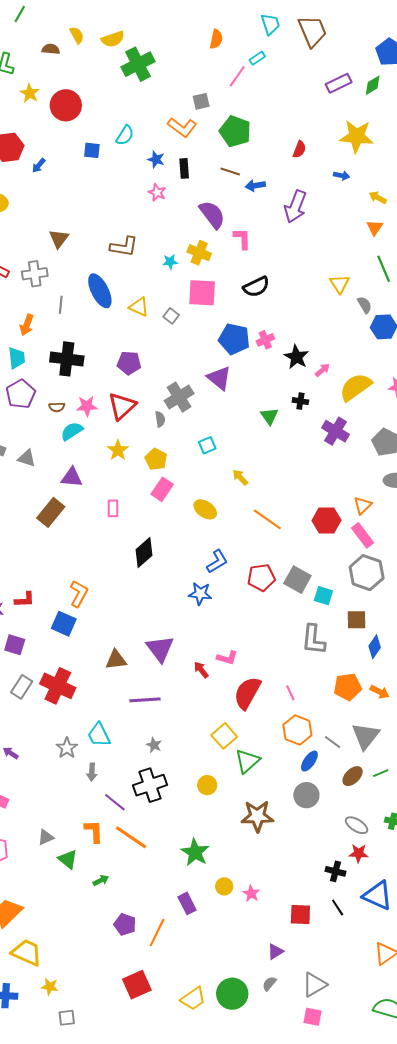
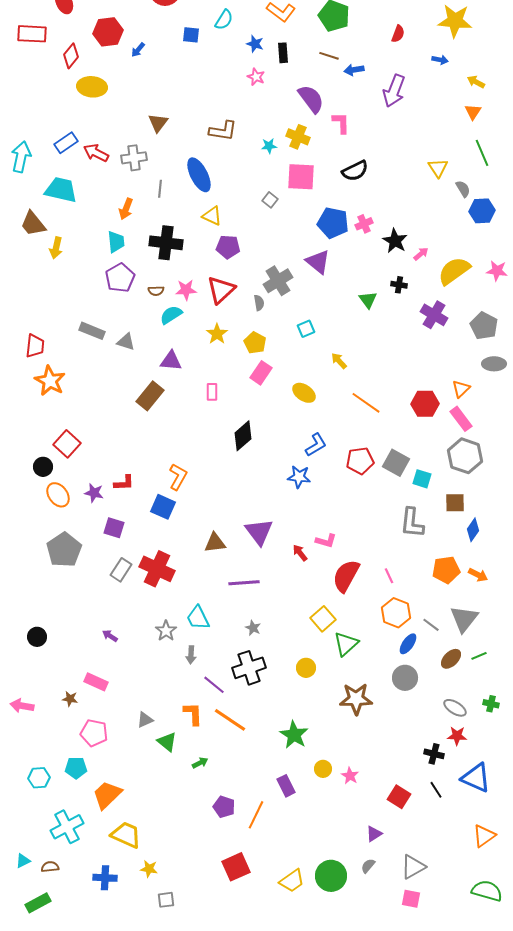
yellow triangle: (139, 307) -> (212, 216), moved
red square: (300, 914) -> (399, 797), turned 30

